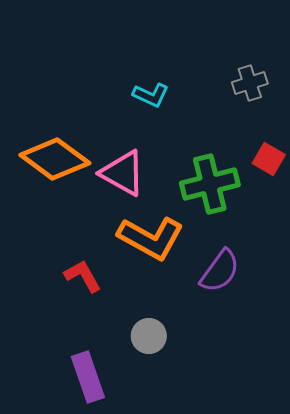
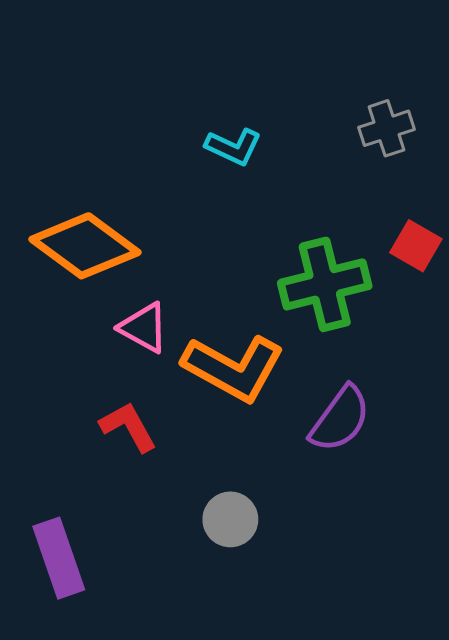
pink triangle: (123, 173) -> (144, 328), moved, size x0.7
purple rectangle: (88, 377) -> (59, 558), moved

